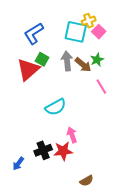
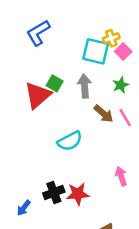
blue L-shape: (34, 33) -> (38, 33), moved
brown arrow: (83, 65) -> (104, 114), moved
pink arrow: (72, 135) -> (121, 176), moved

